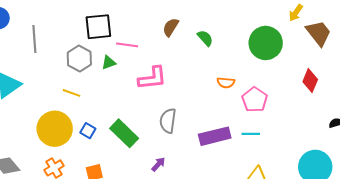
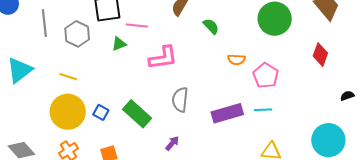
green semicircle: (205, 38) -> (211, 26), moved
gray hexagon: (79, 59) -> (77, 34), moved
yellow line: (71, 93) -> (68, 77), moved

